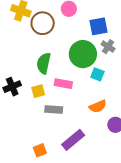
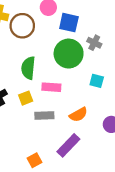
blue square: (98, 26) -> (69, 23), moved, turned 30
cyan square: (97, 74) -> (97, 81), moved
orange semicircle: (98, 106) -> (78, 115), moved

